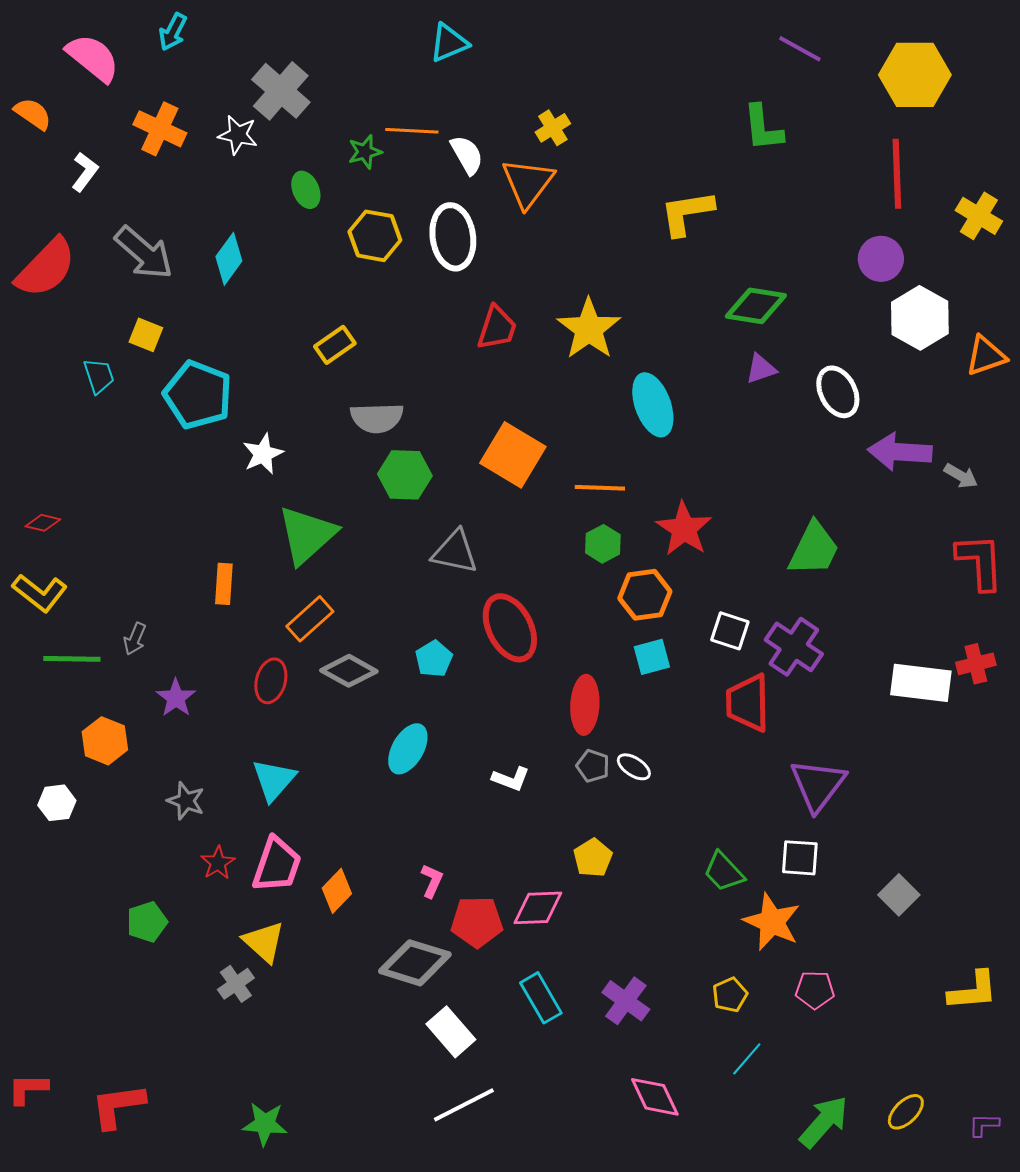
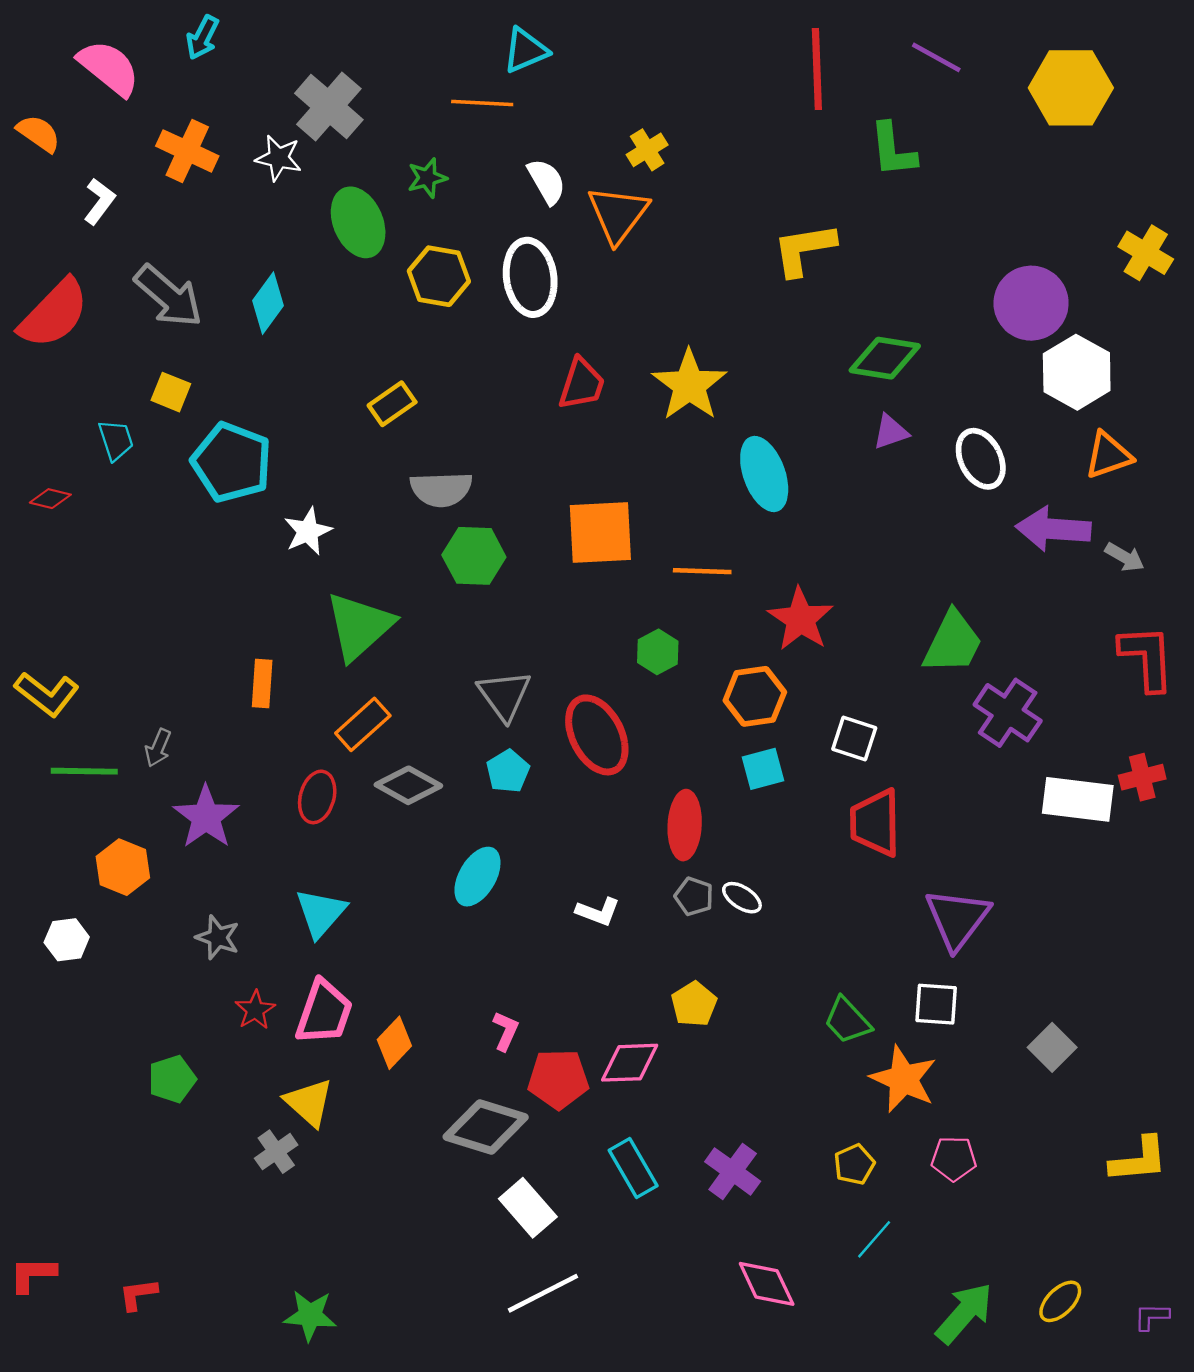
orange line: (412, 131) -> (482, 103), moved
red line: (897, 174) -> (817, 69), moved
green ellipse: (306, 190) -> (358, 222), size x1.6
purple circle: (881, 259) -> (1031, 303), size x1.4
orange triangle: (986, 356) -> (1108, 455), moved
orange square: (513, 455) -> (600, 532), turned -34
red diamond: (43, 523) -> (50, 499), moved
green hexagon: (603, 544) -> (658, 652), moved
gray triangle: (455, 552) -> (504, 695), moved, turned 42
purple cross: (794, 647) -> (1008, 713), moved
purple star: (176, 698) -> (206, 817), size x1.4
red L-shape: (118, 1106) -> (138, 1294), size x0.6

